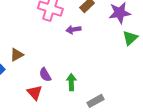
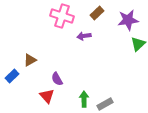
green arrow: (71, 82) -> (84, 99), moved

